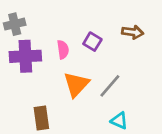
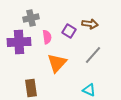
gray cross: (15, 24) -> (31, 18), moved
brown arrow: (133, 32) -> (90, 24), moved
gray line: (110, 86) -> (93, 55), moved

